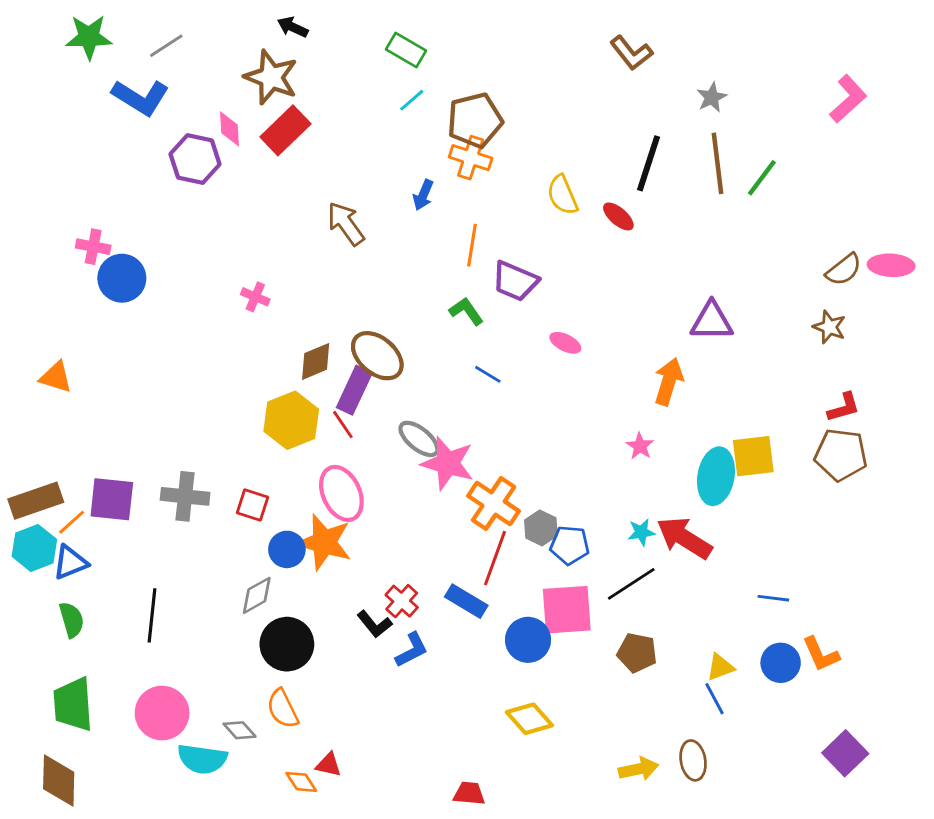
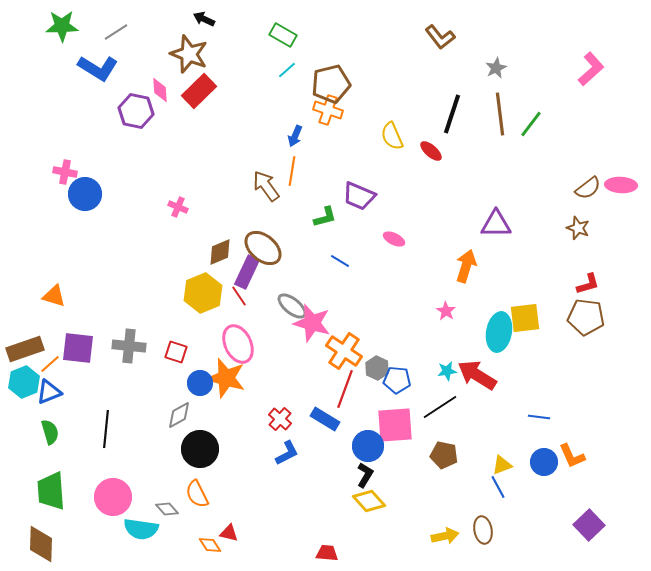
brown arrow: (346, 224) -> (266, 186), moved
orange line: (472, 245) -> (292, 171), moved
green L-shape: (466, 311) -> (325, 217), turned 110
orange triangle: (56, 377) -> (54, 296), moved
black L-shape: (374, 624) -> (365, 475), moved, turned -110

